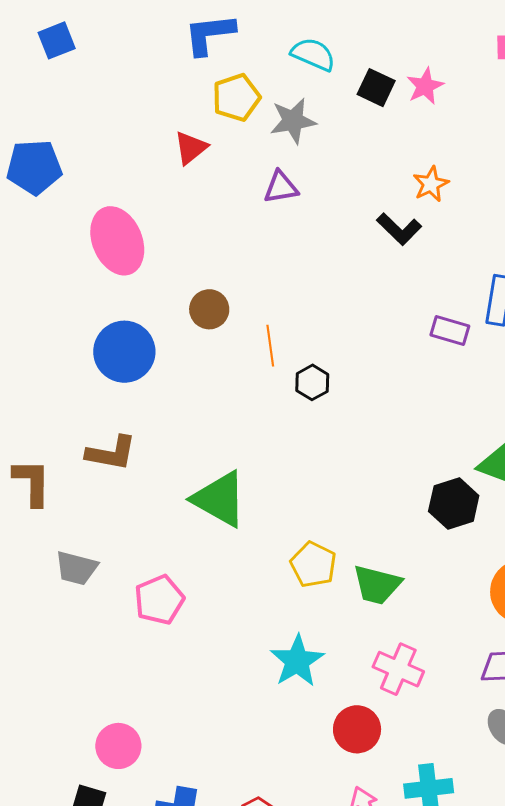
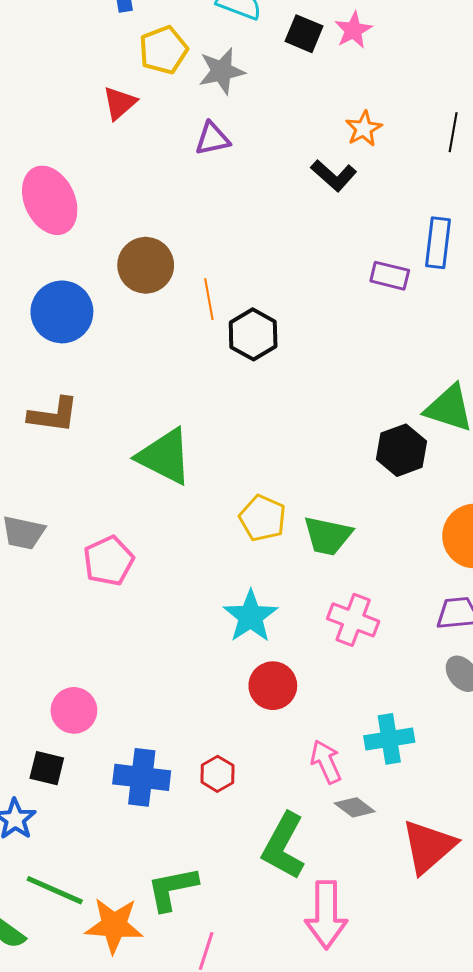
brown circle: (209, 309) -> (146, 265), size x1.4
black hexagon: (312, 382) -> (253, 334), size x1.4
red circle: (357, 729) -> (273, 686), moved

